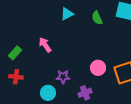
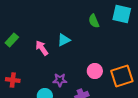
cyan triangle: (67, 14) -> (64, 40), moved
green rectangle: (15, 53) -> (12, 40), moved

